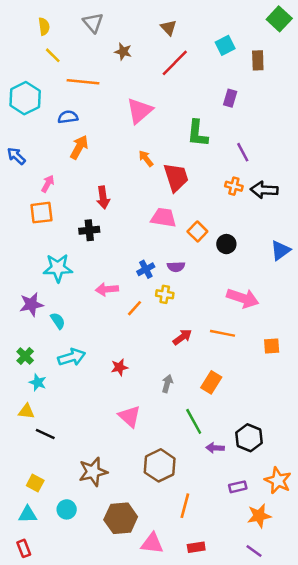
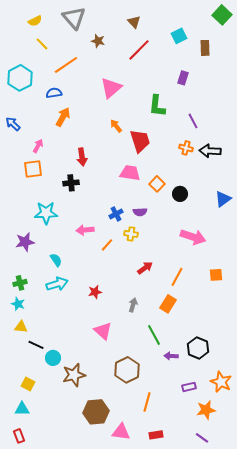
gray triangle: (93, 23) -> (74, 18), size x1.4
yellow semicircle: (44, 26) -> (35, 21), turned 72
orange line: (83, 82) -> (66, 65), turned -40
cyan semicircle: (58, 321) -> (56, 260), moved
orange line: (223, 333) -> (177, 277), moved, turned -72
green cross: (25, 356) -> (20, 283), turned 32
cyan star: (38, 382) -> (18, 304), moved
cyan circle: (67, 509) -> (53, 358), moved

